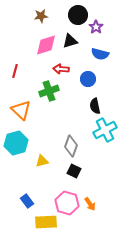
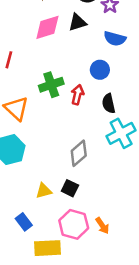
red arrow: (61, 69) -> (77, 95), moved, turned 98
gray diamond: (71, 146) -> (79, 153), turned 30
yellow triangle: (42, 161) -> (44, 191), moved
black square: (74, 171) -> (70, 188), moved

